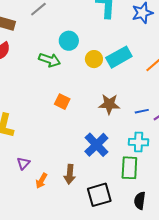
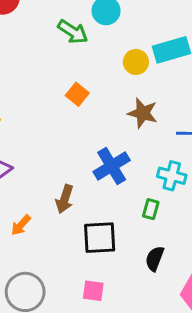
yellow circle: (94, 59) -> (136, 62), moved
green rectangle: (129, 168) -> (151, 209), size x0.6
orange arrow: (41, 181) -> (21, 225), moved

